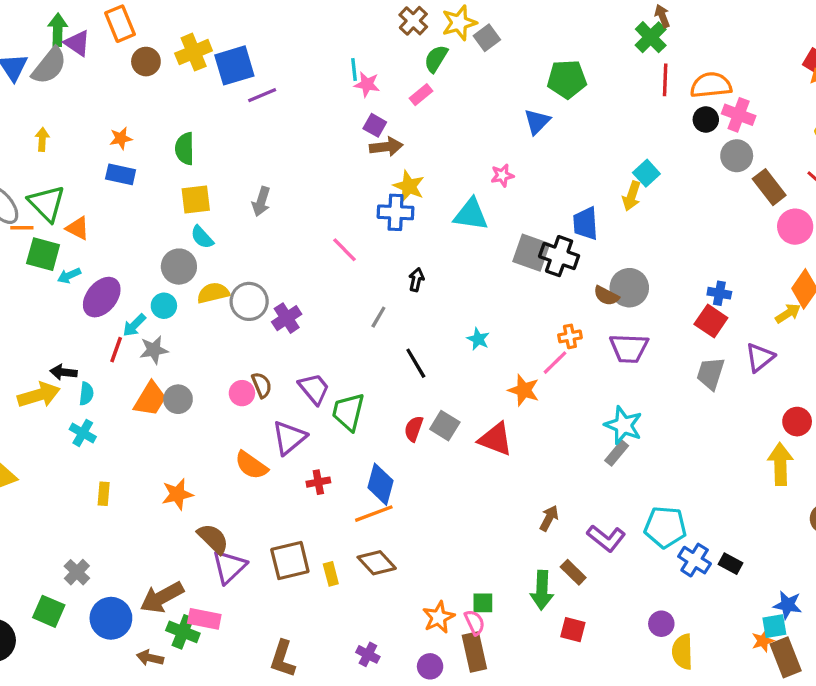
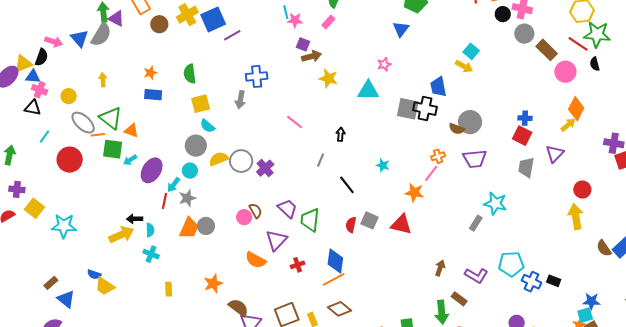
yellow arrow: (632, 196) -> (464, 66), turned -72
blue cross: (396, 212) -> (257, 76), moved
cyan star: (623, 425) -> (495, 204), moved

